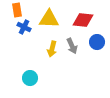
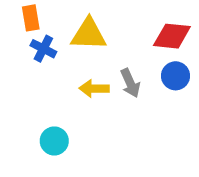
red diamond: (83, 20) -> (172, 36), moved
yellow arrow: (52, 49) -> (94, 88), turned 77

